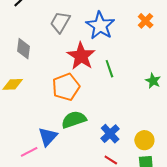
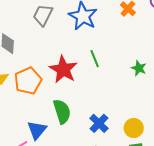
red star: (81, 56) -> (63, 69), moved
orange pentagon: (66, 87) -> (28, 81), moved
green semicircle: (74, 120) -> (62, 112), turned 95

